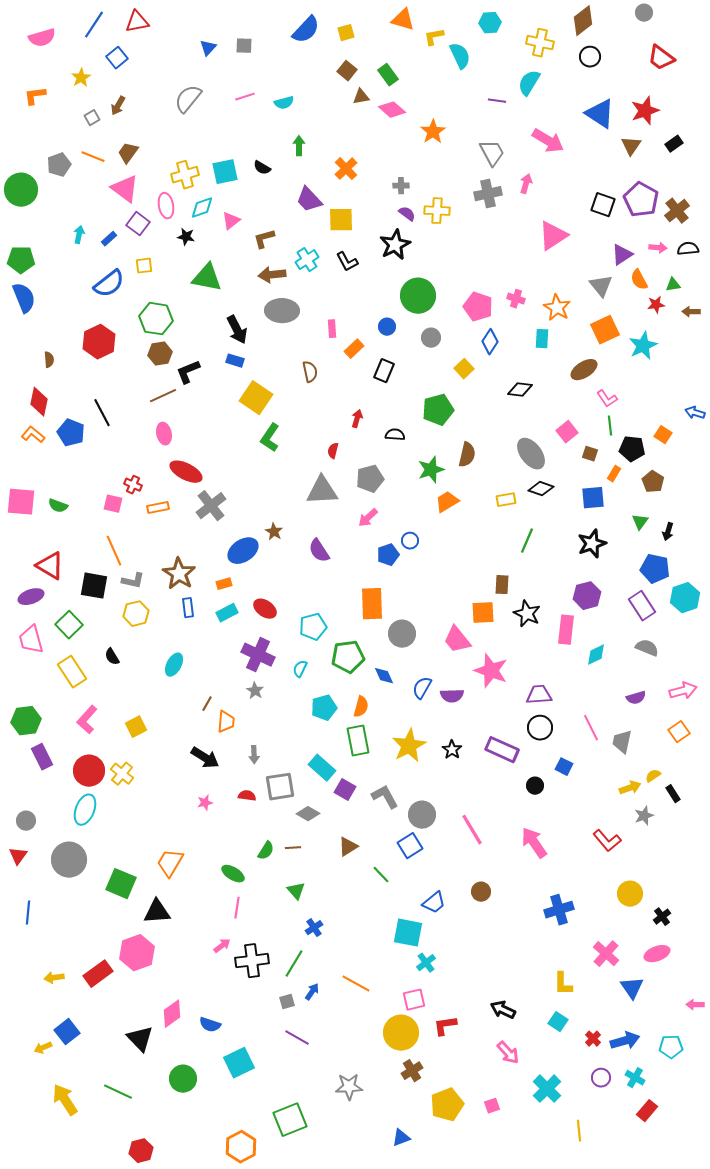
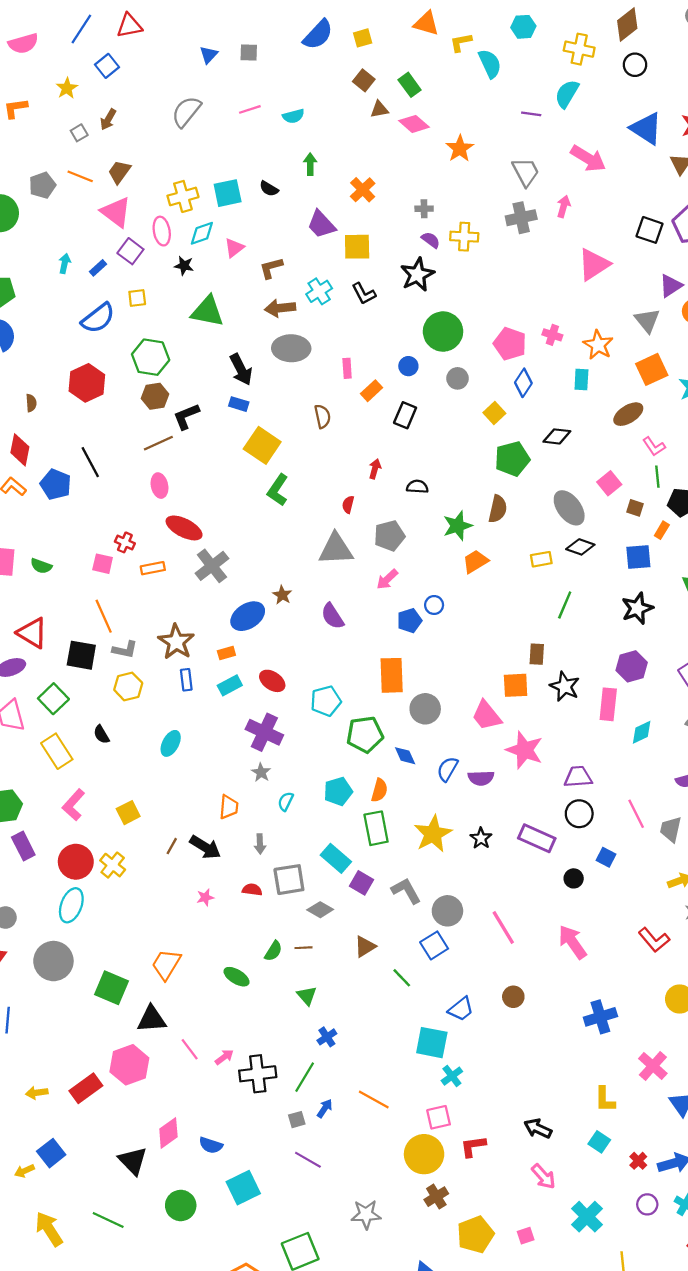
green pentagon: (438, 410) -> (512, 459), moved
cyan semicircle: (300, 669) -> (286, 801), moved
brown line: (207, 704) -> (172, 846), moved
pink line: (237, 908) -> (190, 1049), moved, turned -45

